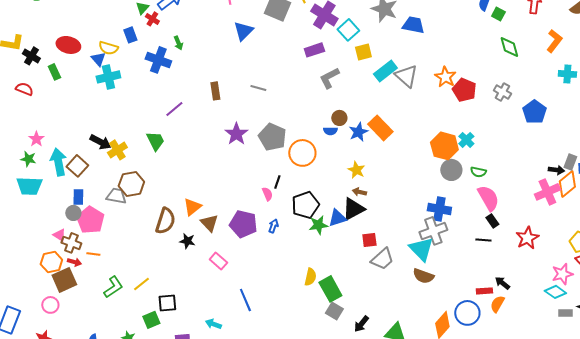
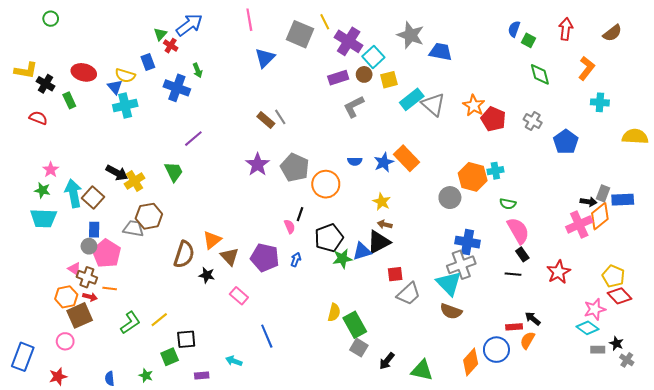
gray line: (258, 88) -> (280, 117), turned 42
brown rectangle: (215, 91) -> (266, 120), moved, turned -42
brown circle: (339, 118) -> (364, 74), moved
cyan cross: (466, 140) -> (495, 171), turned 35
gray circle: (451, 170) -> (450, 198), moved

